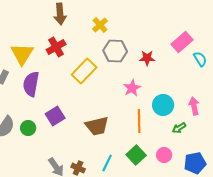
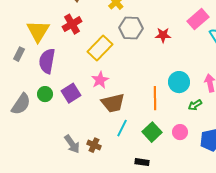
pink star: (132, 88) -> (100, 80), moved
green circle: (28, 128) -> (45, 94), moved
cyan line: (107, 163) -> (122, 128), moved

